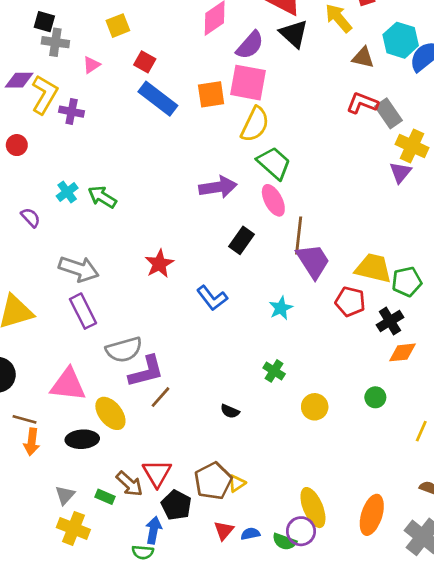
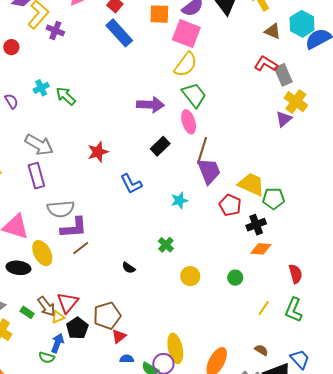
orange square: (211, 94) -> (159, 14), moved
yellow triangle: (237, 483) -> (58, 317), moved
red triangle: (224, 530) -> (119, 336), moved

